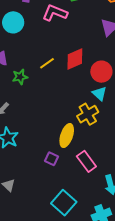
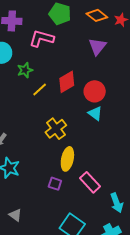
green star: (20, 77) -> (25, 70), moved
yellow cross: (88, 114) -> (56, 129), moved

